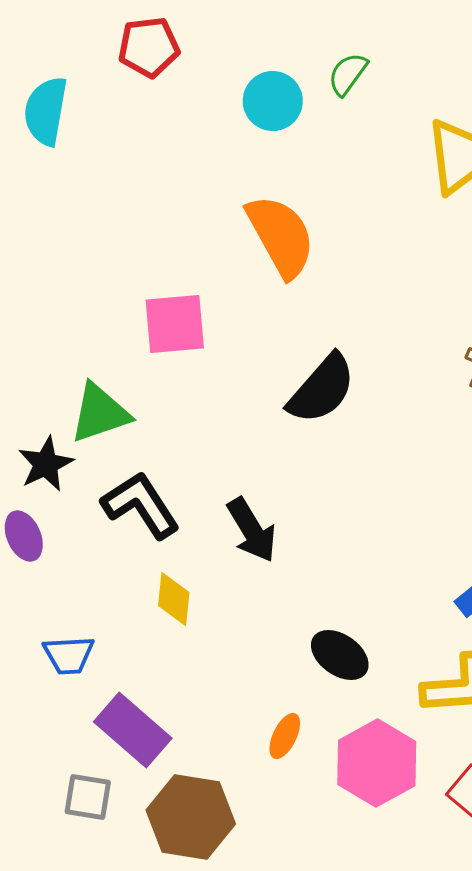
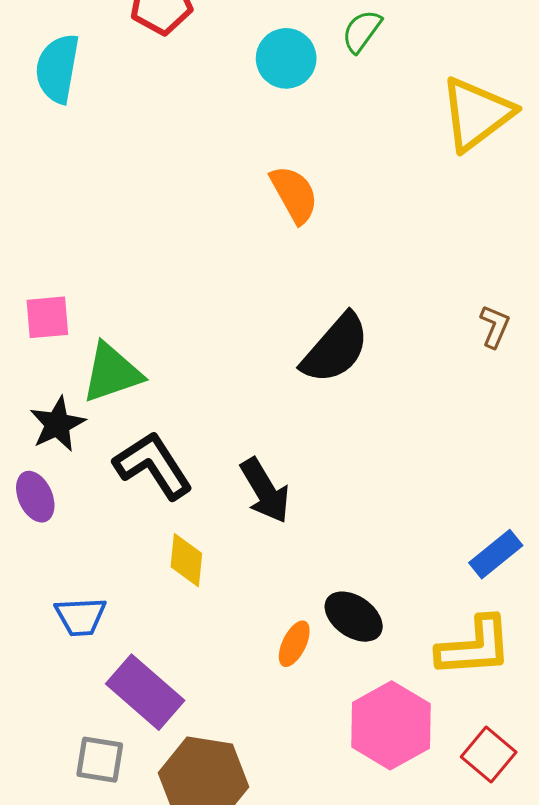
orange semicircle: (281, 236) -> (294, 194), size x0.7
pink square: (175, 324) -> (47, 317), moved, size x0.7
orange ellipse: (285, 736) -> (294, 644), moved

